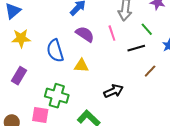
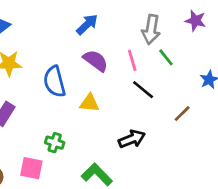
green line: (147, 29) -> (166, 57), moved
black line: (136, 48) -> (143, 90), moved, turned 54
green cross: (57, 96) -> (55, 143), size x0.6

